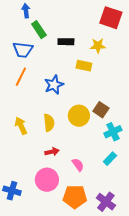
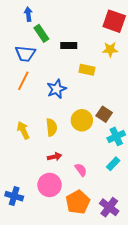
yellow star: (98, 46) -> (110, 50), moved
orange pentagon: (75, 197) -> (78, 202), turned -30

